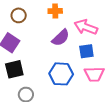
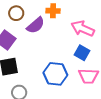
purple semicircle: (61, 38) -> (36, 25), moved
blue square: (86, 51) -> (82, 53), turned 35

